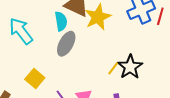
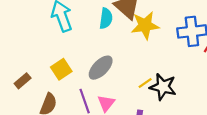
gray ellipse: (66, 44) -> (101, 68), moved
black star: (130, 67) -> (163, 87), turned 30

